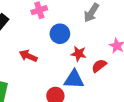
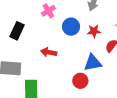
red star: (79, 54) -> (94, 31), moved

